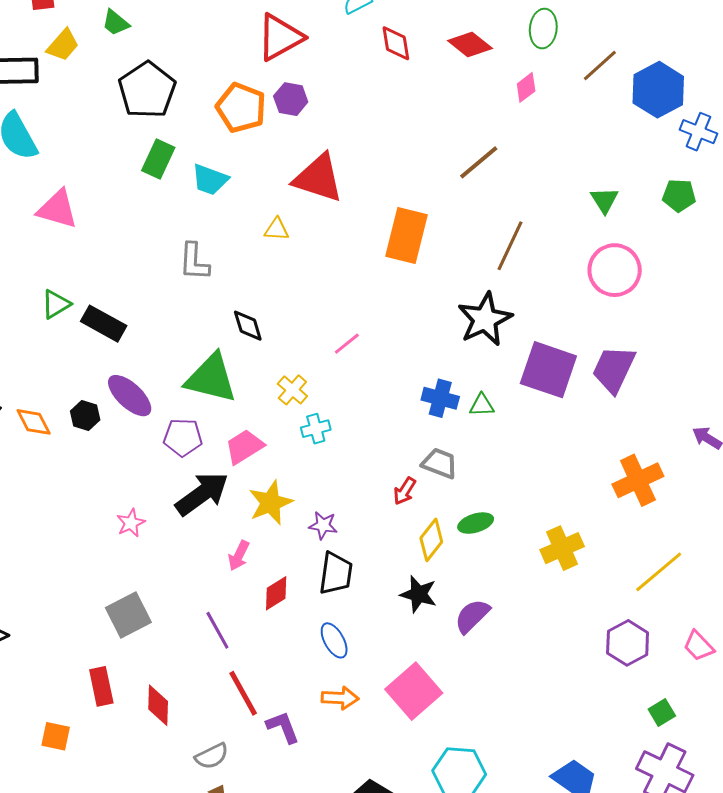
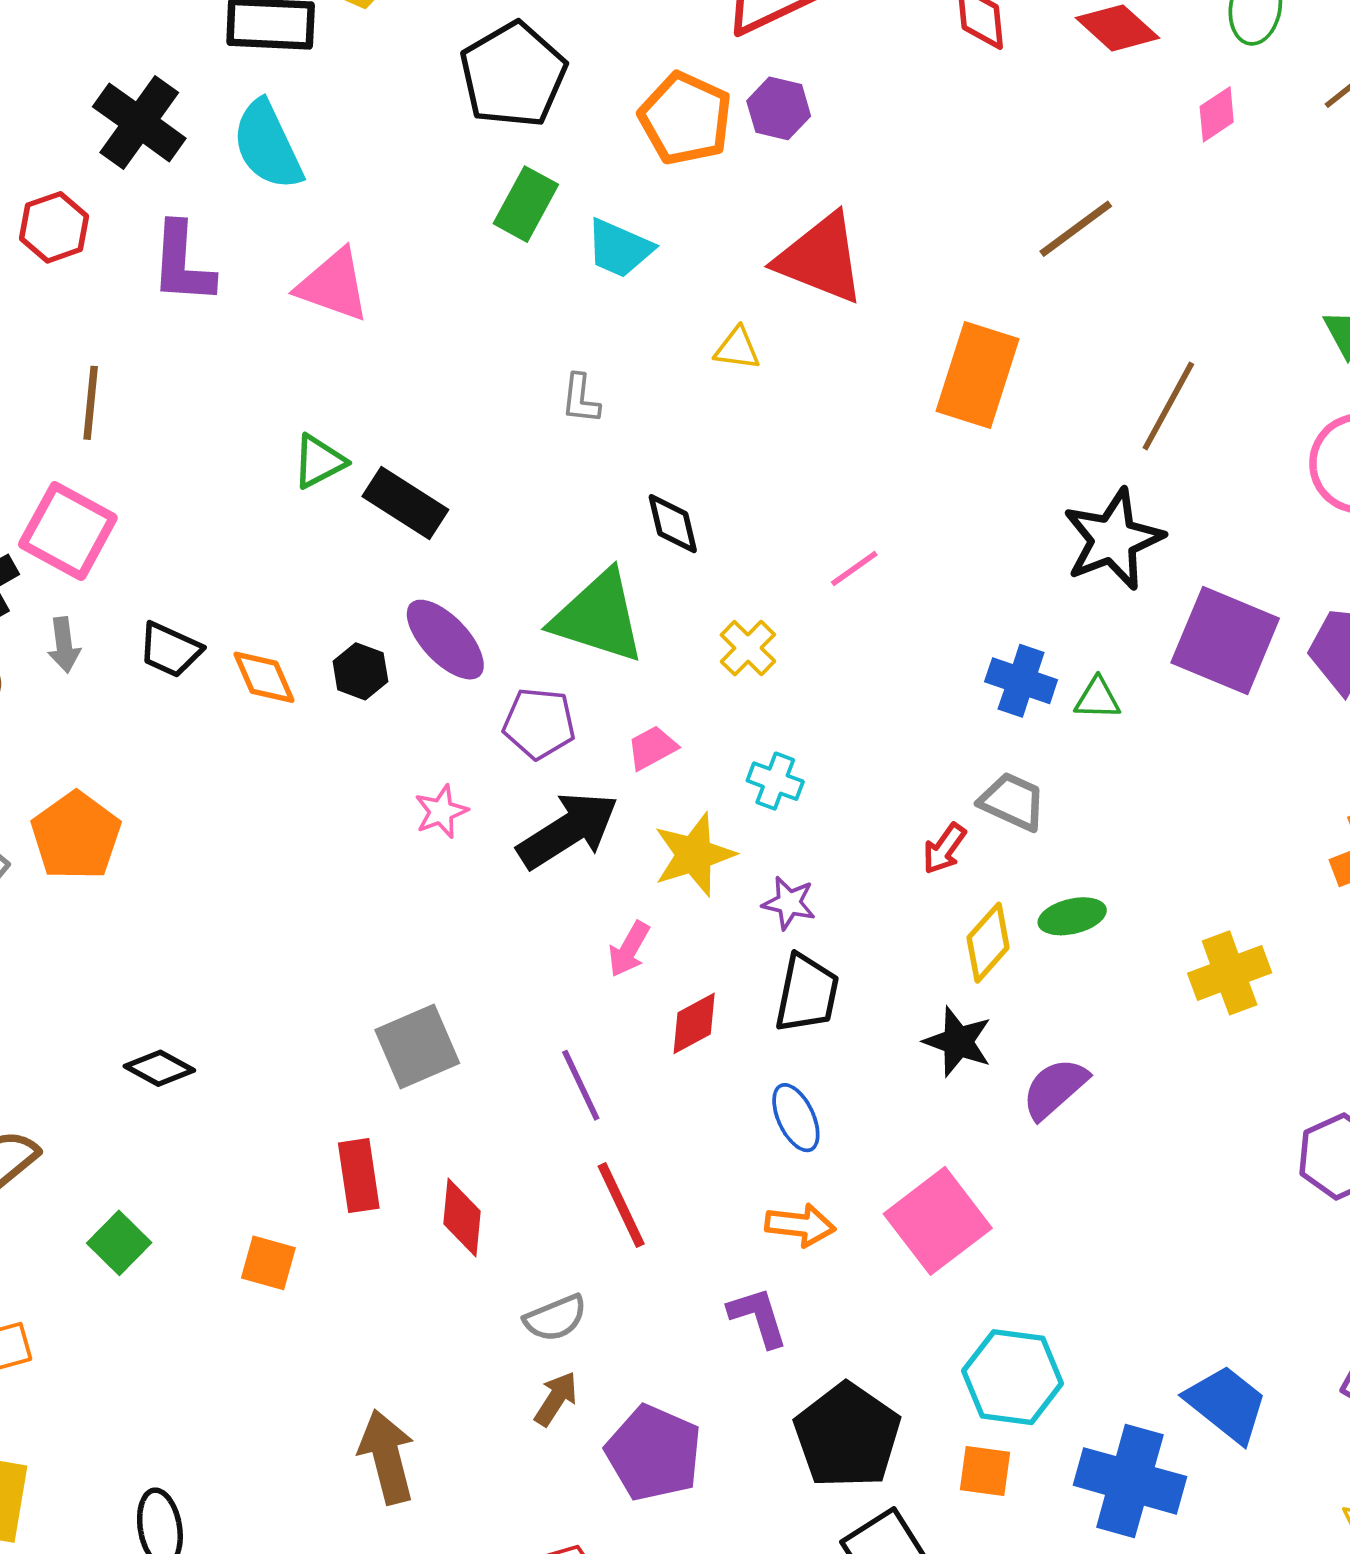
brown line: (479, 162) -> (1076, 229), moved
gray L-shape: (194, 262) -> (581, 399), size x0.7
cyan cross: (316, 429) -> (775, 781), moved, turned 32
pink trapezoid: (244, 447) -> (652, 748), size x0.7
pink star: (131, 523) -> (441, 812), moved
purple L-shape: (283, 727) -> (758, 1317), moved

